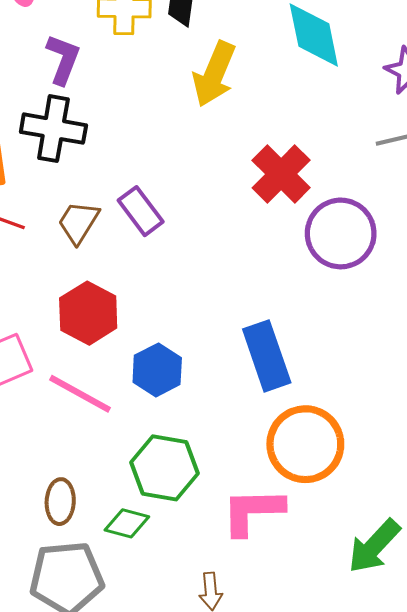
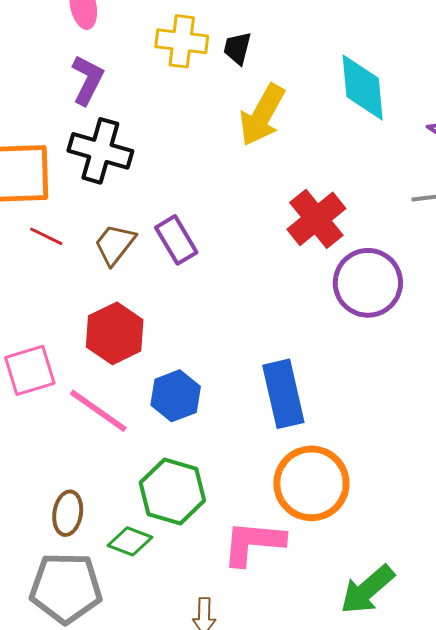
purple L-shape: (63, 59) -> (87, 80), moved

